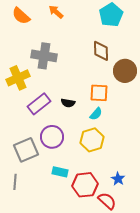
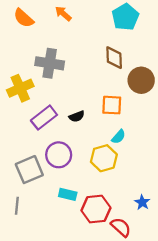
black semicircle: (68, 103) -> (77, 116), turned -32
cyan semicircle: (96, 114) -> (119, 137), moved
blue star: (118, 179) -> (142, 202), moved

